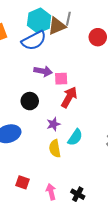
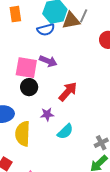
blue semicircle: (34, 40) -> (46, 30), size x0.7
pink square: (61, 79) -> (26, 68), moved, size x1.6
yellow semicircle: (55, 149) -> (23, 134), moved, size x1.4

